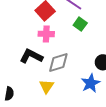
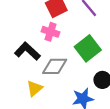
green square: (80, 24) -> (88, 48), moved, size x1.6

